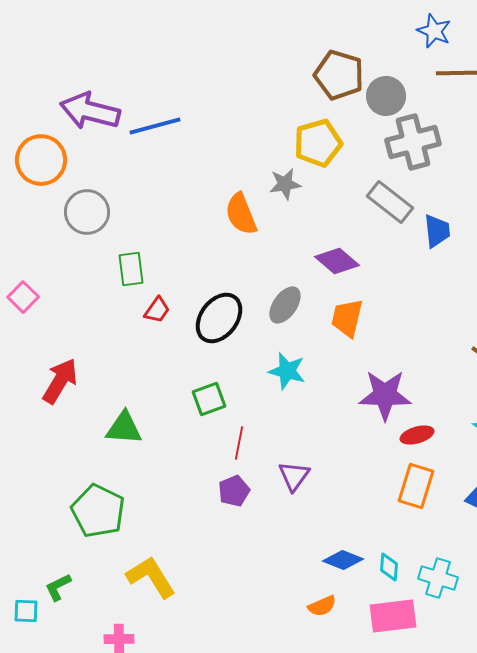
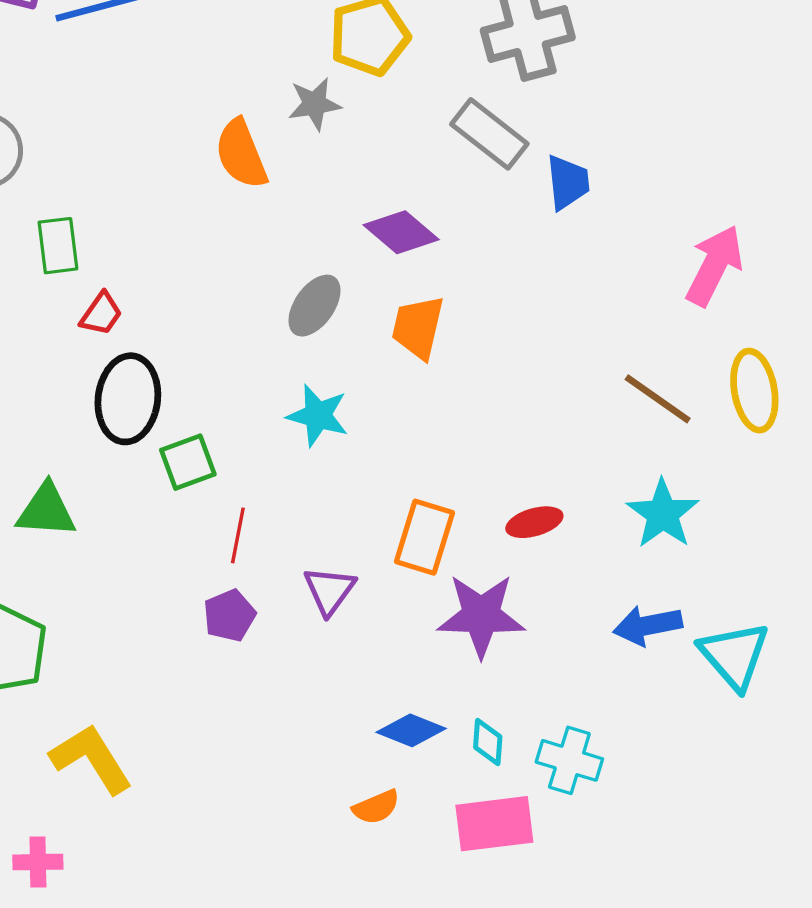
black ellipse: (219, 318) -> (128, 399), moved, turned -30
purple star: (385, 395) -> (481, 615), moved
orange rectangle: (416, 486) -> (424, 537), moved

